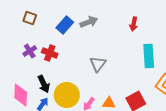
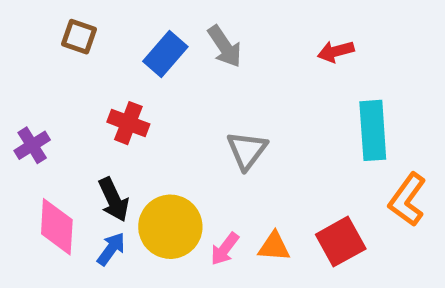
gray arrow: (89, 22) -> (225, 47), turned 78
red arrow: (134, 24) -> (336, 51), turned 64
purple cross: (30, 51) -> (32, 145), moved

